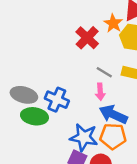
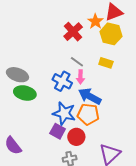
gray line: (104, 72) -> (77, 62), moved
blue cross: (57, 100) -> (62, 81), moved

